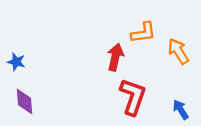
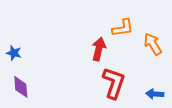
blue arrow: (181, 110) -> (155, 94), turned -54

